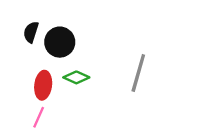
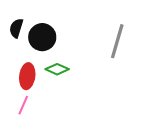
gray line: (138, 73) -> (117, 41), moved

